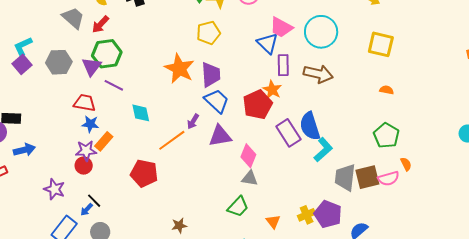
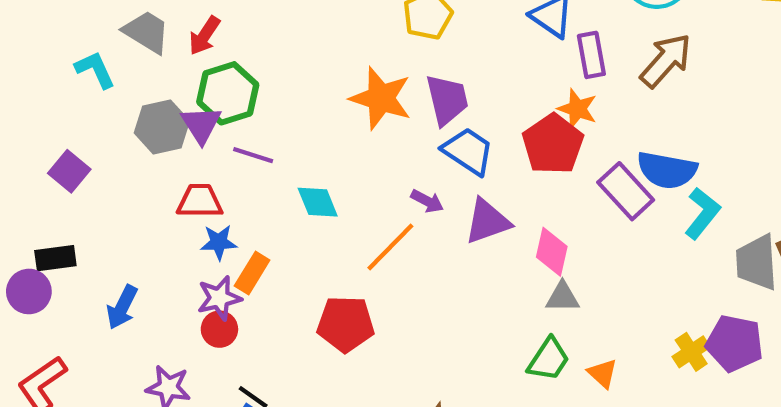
cyan L-shape: (23, 46) -> (95, 70), moved, turned 100
gray hexagon: (59, 62) -> (162, 127), moved
purple square: (22, 64) -> (69, 171), moved
brown arrow: (318, 74) -> (666, 61), turned -52
purple arrow: (193, 121) -> (427, 201), turned -84
blue semicircle: (310, 126) -> (667, 170), turned -52
blue arrow: (24, 150) -> (122, 307), moved, turned 140
orange triangle: (273, 222) -> (602, 373), moved

